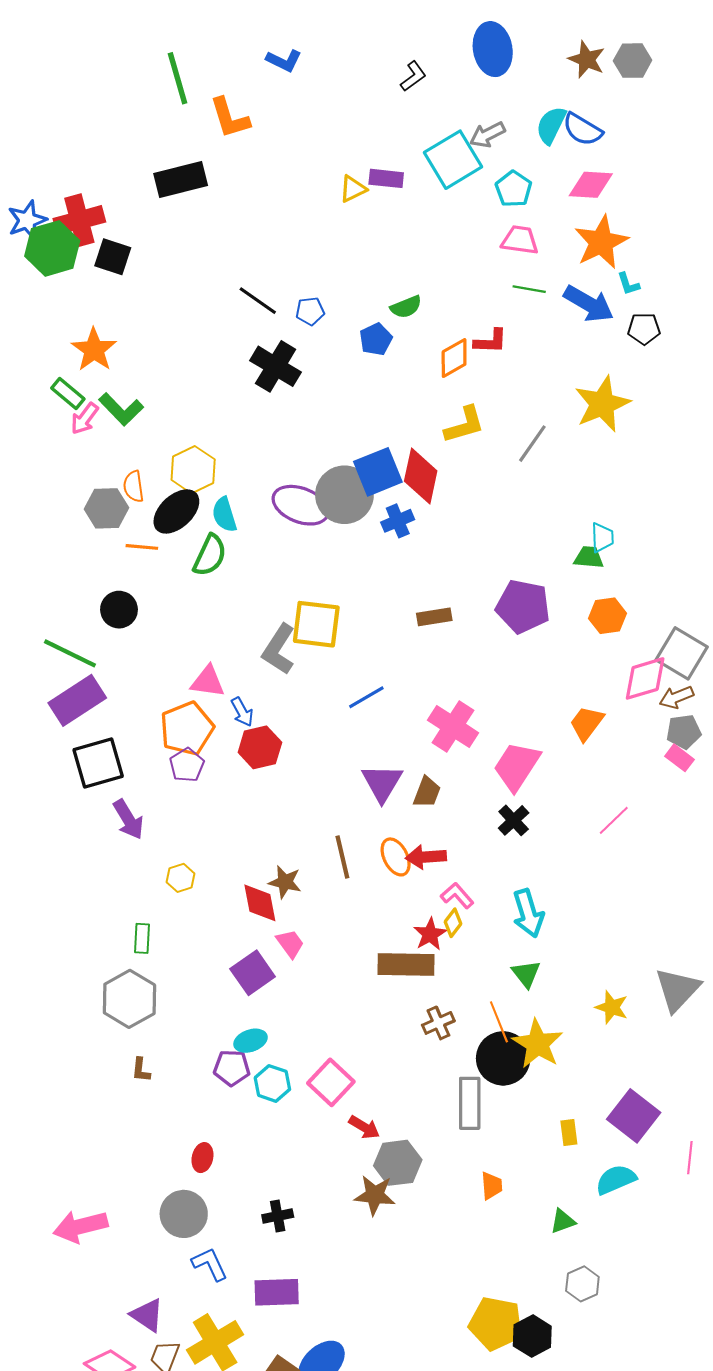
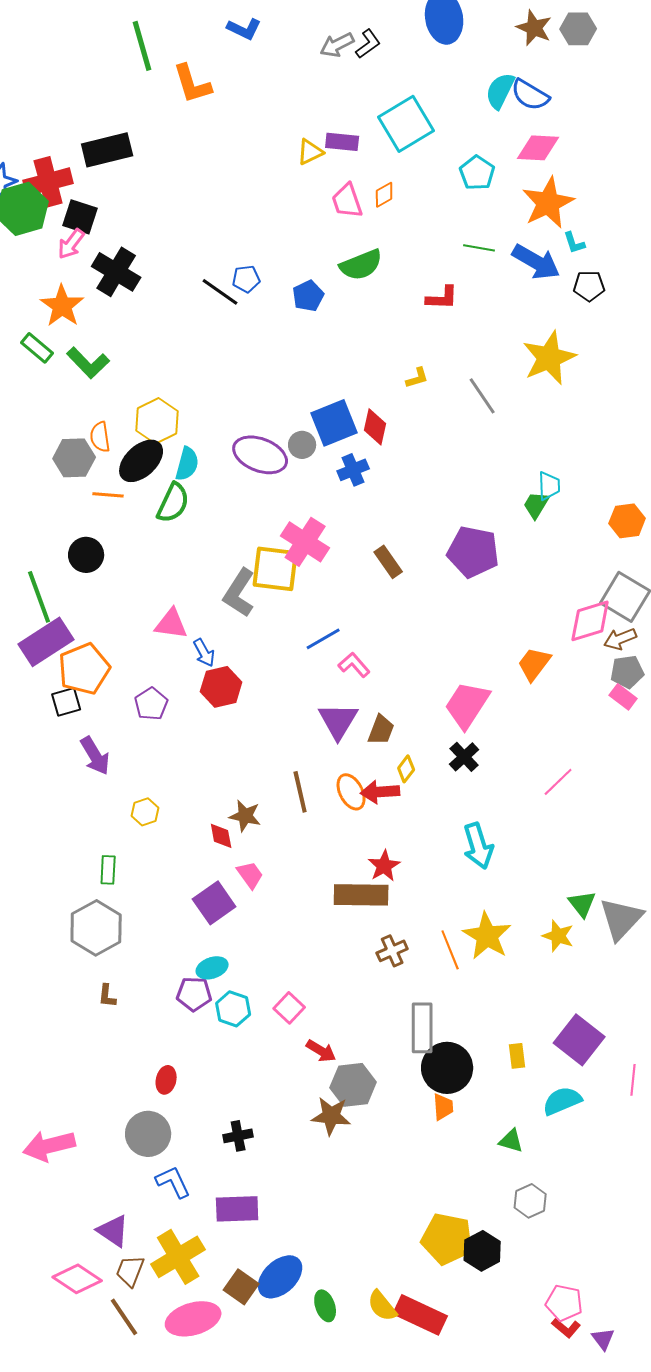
gray arrow: (487, 135) -> (337, 45), moved
black rectangle: (181, 180) -> (107, 150), moved
cyan pentagon: (514, 189) -> (477, 173), moved
pink trapezoid: (520, 240) -> (347, 201), moved, turned -117
black line: (258, 301) -> (220, 292), moved
green semicircle: (406, 307) -> (361, 265), size x1.4
blue pentagon: (310, 311) -> (246, 279), moved
blue pentagon: (376, 339) -> (308, 296), moved
orange diamond: (454, 358) -> (384, 195), moved, size x0.7
black cross: (276, 366) -> (116, 272), moved
pink arrow: (85, 419) -> (71, 244), moved
yellow L-shape: (464, 425) -> (417, 378), size x0.6
gray line: (532, 444) -> (482, 396), turned -69
red diamond: (421, 476) -> (375, 427), size x0.7
gray circle: (344, 495) -> (302, 445), size x0.5
cyan semicircle: (224, 515) -> (187, 464), turned -148
green trapezoid: (589, 557) -> (536, 505), turned -64
orange hexagon: (607, 616) -> (627, 521), moved
brown rectangle: (434, 617) -> (388, 562), turned 64
green line: (70, 653) -> (39, 597), turned 44
pink cross: (453, 726) -> (305, 542), moved
orange pentagon: (187, 729) -> (84, 669), moved
black square: (98, 763) -> (66, 702), size x0.6
pink line: (614, 820) -> (558, 782), moved
pink L-shape: (457, 896) -> (354, 665), moved
red diamond: (260, 903) -> (221, 836), size x0.7
yellow diamond: (453, 923) -> (406, 769), moved
green triangle: (526, 974) -> (582, 904), moved
yellow star: (538, 1044) -> (487, 936), moved
black circle: (503, 1058) -> (447, 1068), moved
pink square: (331, 1082) -> (289, 1008), size x0.7
green triangle: (563, 1221) -> (511, 1141), turned 36

